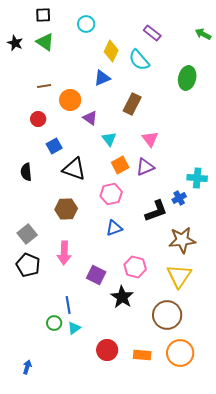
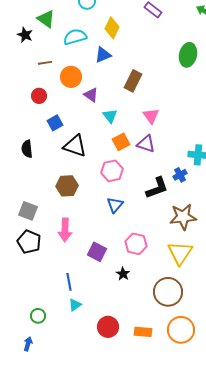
black star: (15, 43) -> (25, 35), moved
cyan semicircle: (139, 60) -> (75, 37), moved, turned 115
purple triangle: (145, 167) -> (146, 144), turned 42
blue triangle: (114, 228) -> (115, 205), turned -30
gray square: (27, 234) -> (28, 211), turned -30
black star: (122, 297) -> (123, 274), size x0.6
green circle: (54, 323) -> (38, 316), moved

